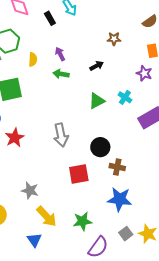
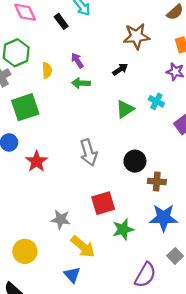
brown star: (114, 39) -> (136, 36), size x1.6
red square: (79, 174) -> (103, 203), moved
green star: (82, 221) -> (123, 229), moved

